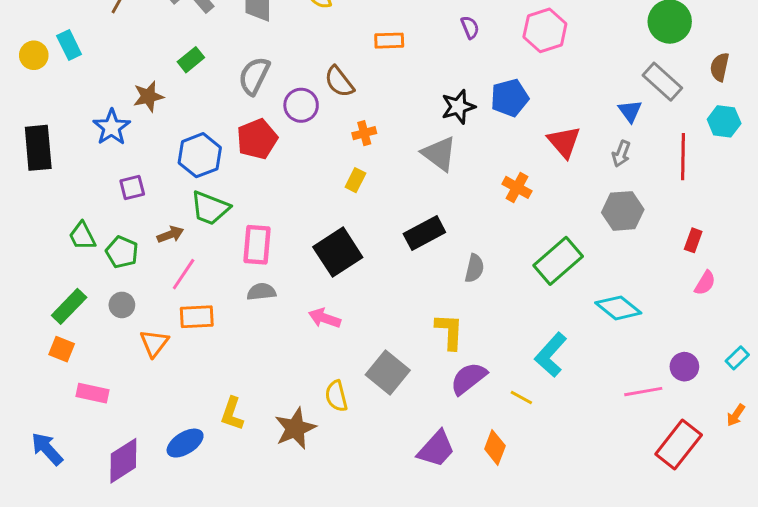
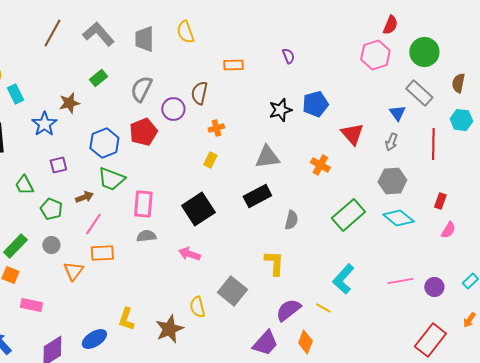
pink hexagon: (545, 30) -> (375, 55), moved
cyan rectangle: (69, 45) -> (15, 94), moved
brown semicircle: (339, 82) -> (199, 93), turned 50
gray triangle: (439, 154) -> (267, 157), moved, turned -44
green trapezoid: (82, 236) -> (24, 185), moved
cyan diamond: (618, 308) -> (398, 218), moved
purple semicircle: (469, 378) -> (288, 310), moved
pink line: (643, 392) -> (400, 281), moved

